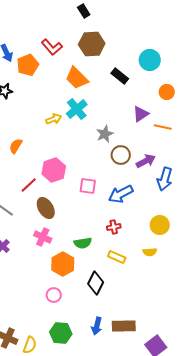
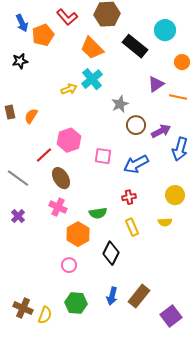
black rectangle: (120, 76) -> (135, 46), size x1.4
yellow rectangle: (117, 257) -> (132, 227), turned 42
brown rectangle: (124, 326) -> (139, 296), turned -50

